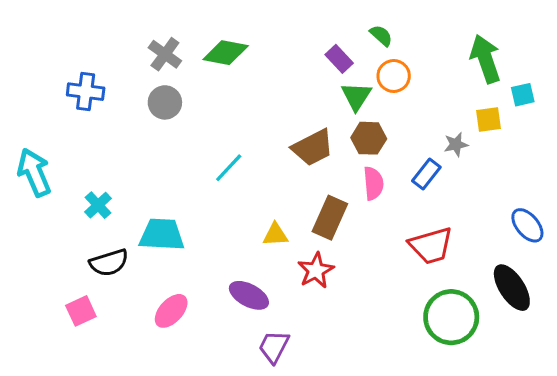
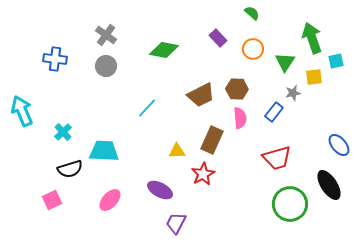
green semicircle: (381, 36) -> (252, 13), moved
green diamond: (226, 53) -> (164, 50), moved
green triangle: (356, 96) -> (285, 62), moved

